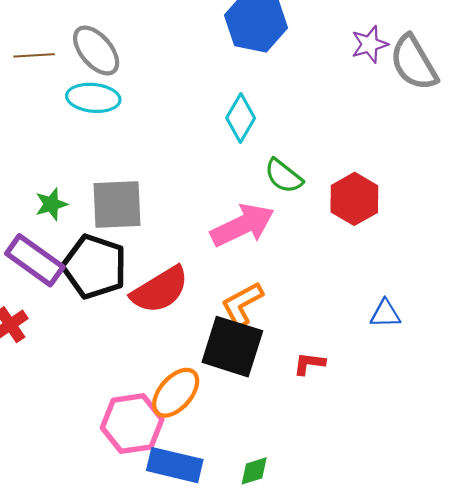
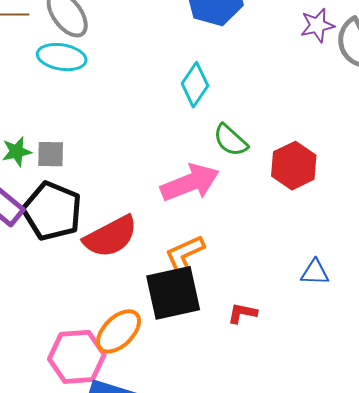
gray square: (117, 204) -> (51, 154), moved, size x0.6
black square: (232, 347) -> (173, 293), turned -34

